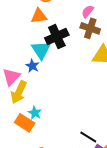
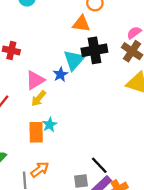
yellow arrow: (19, 92) -> (39, 98), size x0.7
orange rectangle: (25, 123) -> (36, 132), turned 42

